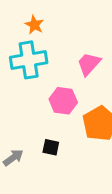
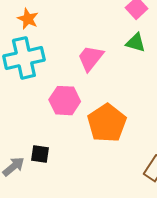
black square: (51, 147) -> (40, 154), moved

